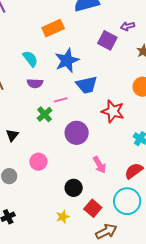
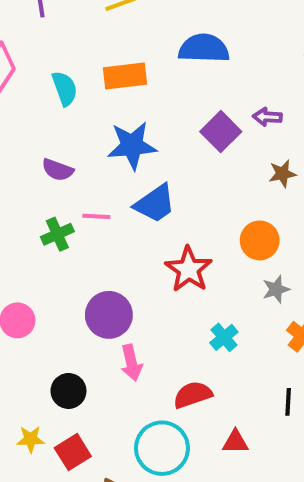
cyan semicircle: (30, 59) -> (65, 88), moved
blue trapezoid: (87, 85) -> (155, 204), turned -40
purple circle: (77, 133) -> (109, 315), moved
red square: (93, 208) -> (73, 452), moved

